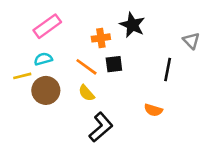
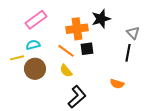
black star: (132, 25) -> (101, 19), turned 30
orange cross: (101, 38) -> (77, 29), size x1.5
gray triangle: (191, 41) -> (133, 33), moved

